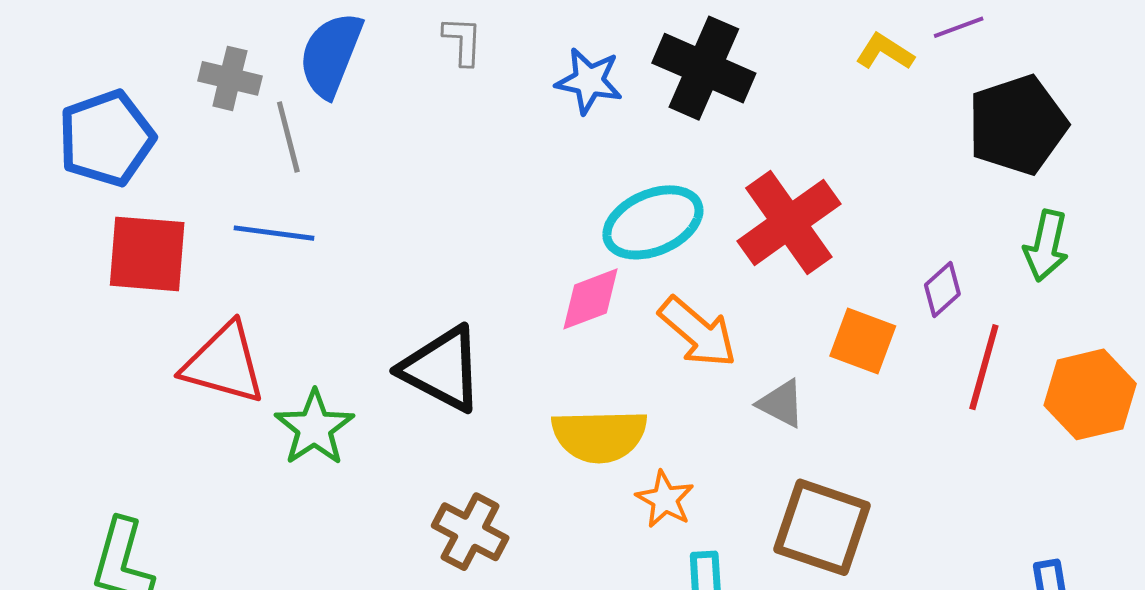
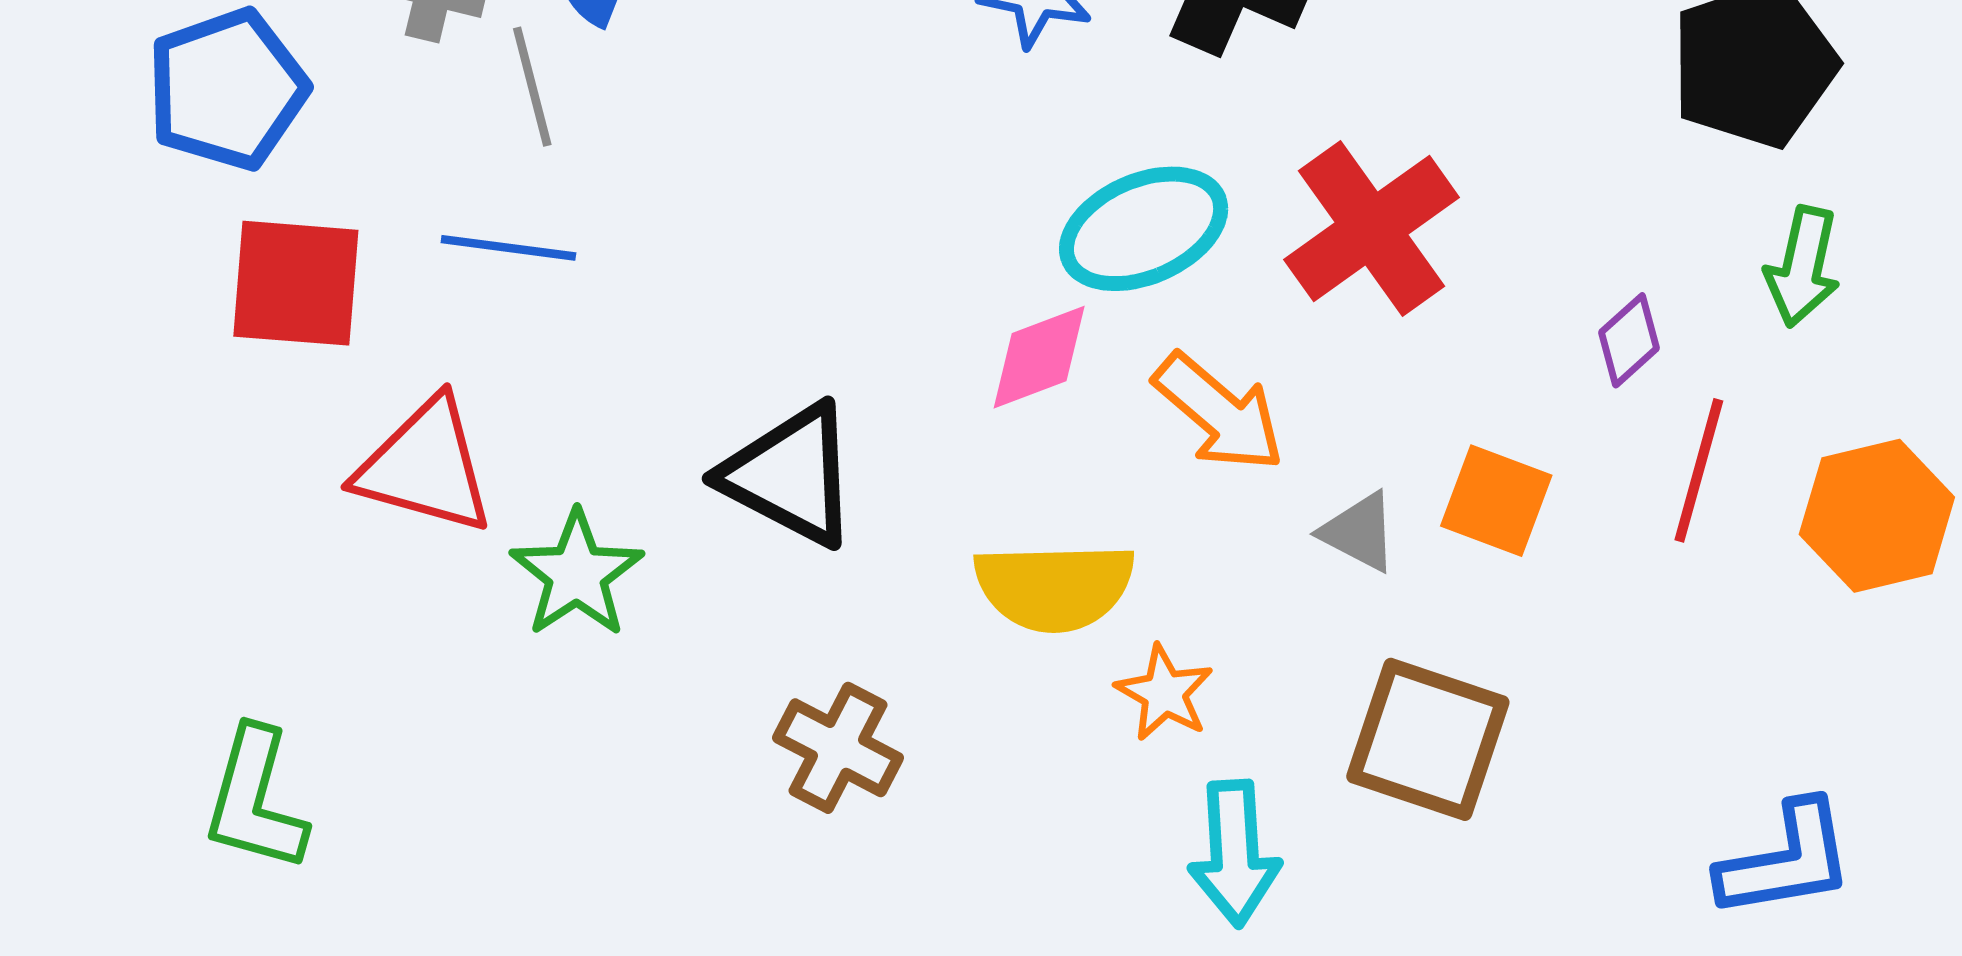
orange square: (863, 341) -> (1496, 501), moved

